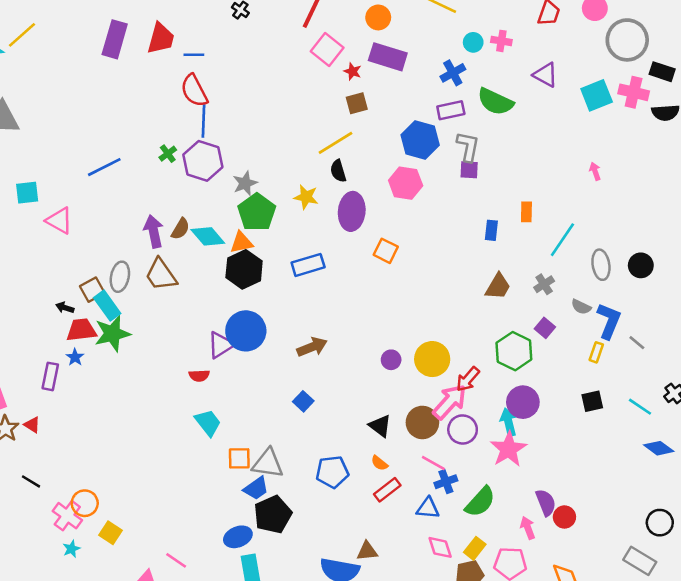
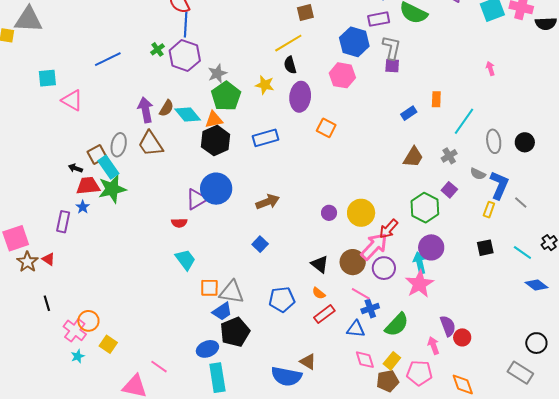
blue rectangle: (491, 230) -> (409, 113), turned 49
black line: (31, 481) -> (47, 303), turned 42
brown triangle: (367, 551) -> (308, 362), turned 36

